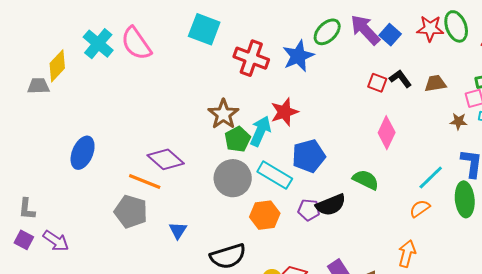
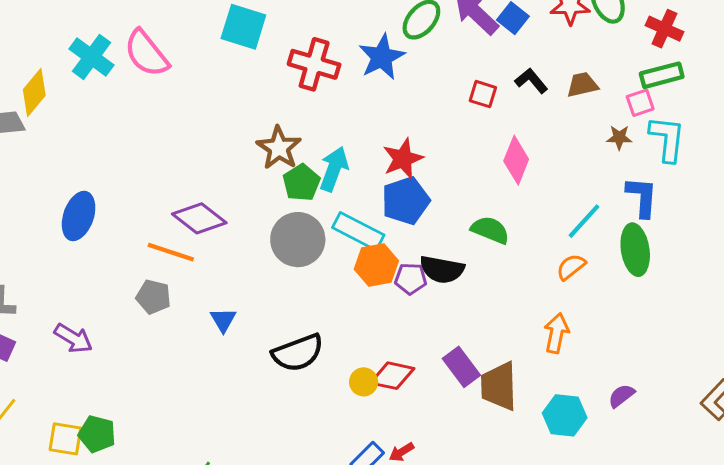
red square: (377, 83) -> (483, 94), moved
red star: (284, 112) -> (403, 159), moved
black semicircle: (331, 205) -> (442, 269), turned 36
gray pentagon: (131, 212) -> (153, 297), size x0.7
orange hexagon: (265, 215) -> (376, 265), moved
purple arrow: (56, 241) -> (73, 338), moved

